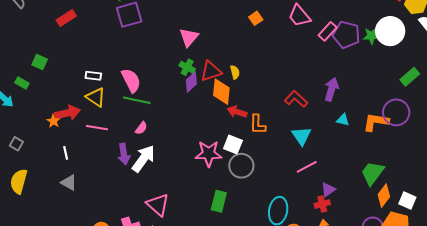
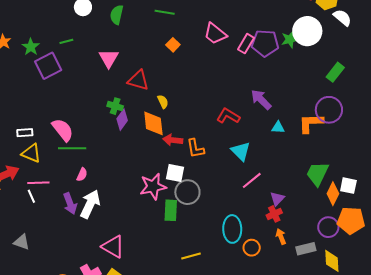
pink triangle: (189, 37) -> (109, 58), moved
red triangle: (211, 71) -> (138, 80), moved, turned 45
purple arrow: (332, 89) -> (261, 100), turned -50
white line: (66, 153) -> (31, 196), moved
green rectangle: (219, 201) -> (171, 210), moved
white square: (407, 201) -> (348, 186), moved

